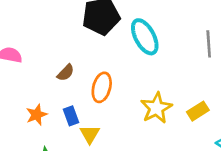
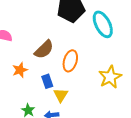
brown semicircle: (66, 73) -> (44, 49), size x1.5
orange star: (37, 115) -> (20, 70), moved

